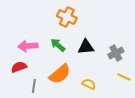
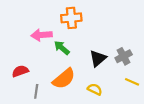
orange cross: (67, 17) -> (71, 18), turned -30
pink arrow: (28, 46) -> (42, 35), moved
black triangle: (86, 47) -> (98, 58), moved, turned -36

